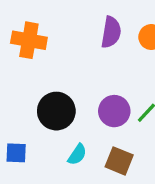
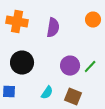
purple semicircle: (111, 32) -> (53, 28), moved
black circle: (56, 111) -> (22, 63), moved

